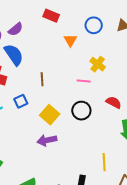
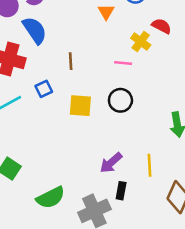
red semicircle: (114, 102) -> (162, 26), moved
yellow square: (50, 115) -> (80, 106), turned -36
purple arrow: (47, 140) -> (111, 163), moved, turned -30

